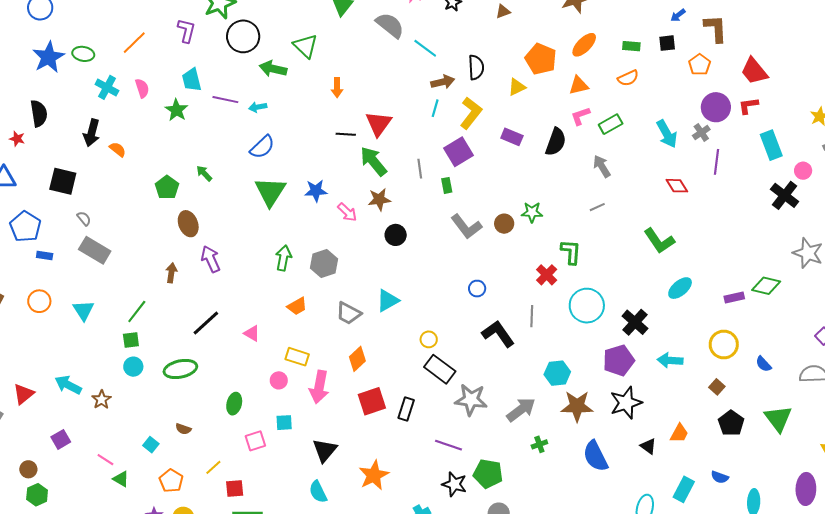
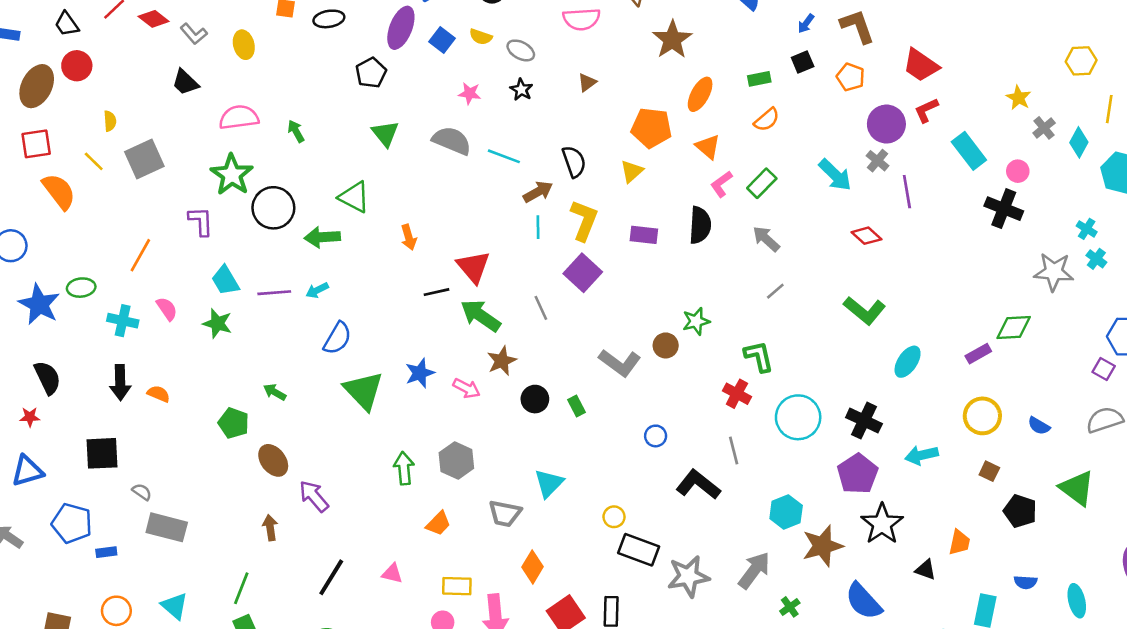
orange triangle: (579, 85) -> (708, 147), turned -50
green rectangle: (447, 185) -> (577, 406), moved

